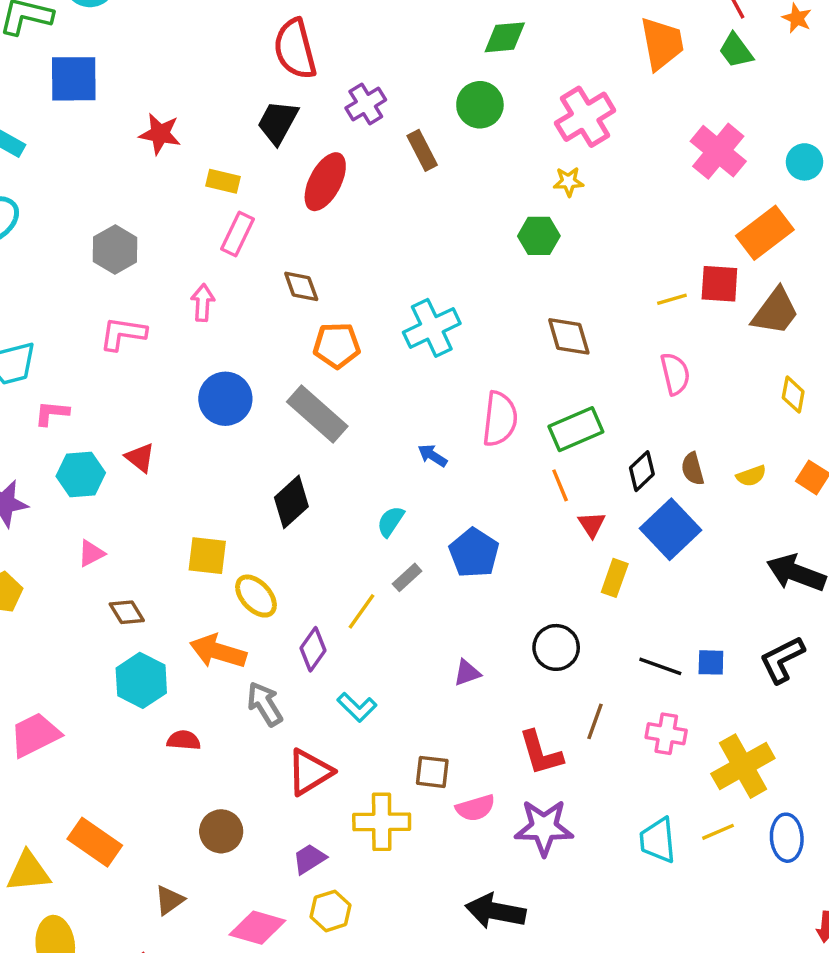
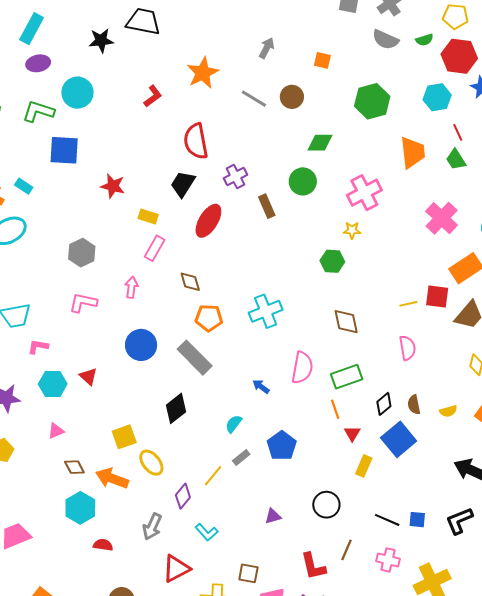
yellow square: (207, 556) -> (124, 437), turned -30
orange arrow: (218, 651) -> (112, 478), moved
gray arrow: (265, 704) -> (152, 527), turned -128

